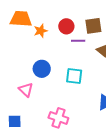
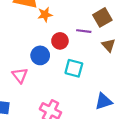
red circle: (66, 26) -> (60, 41), moved
brown square: (93, 26) -> (102, 17), turned -30

